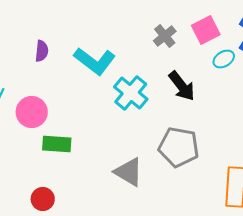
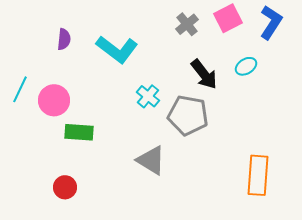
cyan ellipse: (224, 59) -> (246, 66), moved
cyan cross: (131, 93) -> (148, 96), moved, size x0.7
gray pentagon: (179, 147) -> (188, 115), moved

